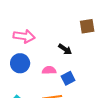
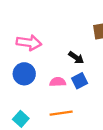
blue square: (68, 78) -> (80, 81), moved

